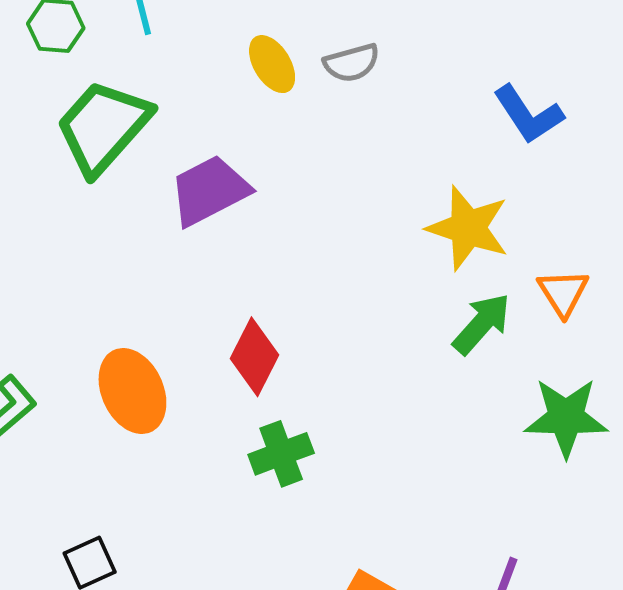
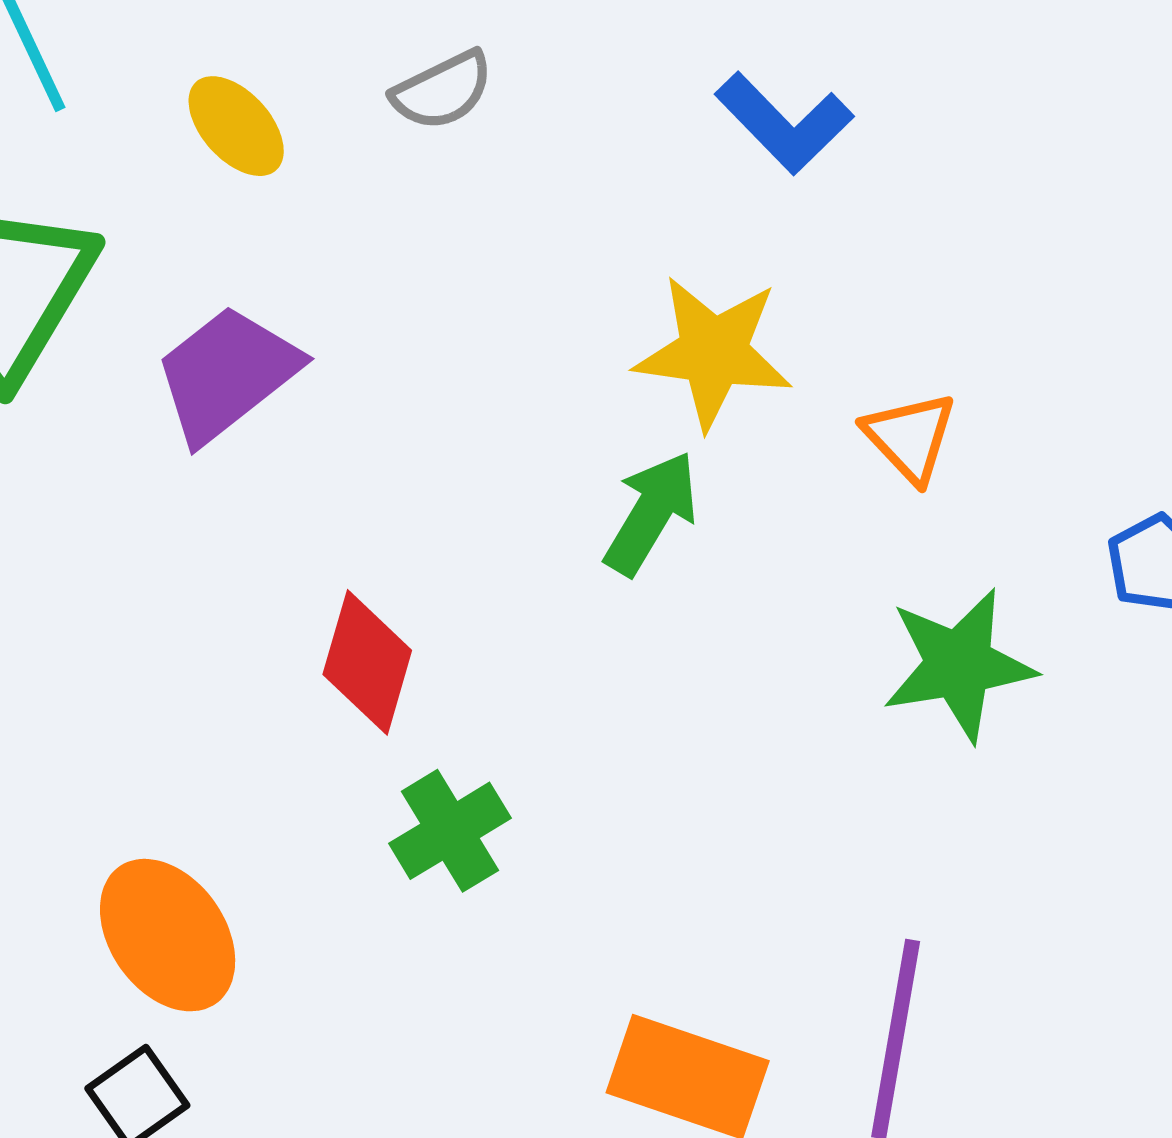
yellow ellipse: (272, 64) -> (236, 126), moved
green arrow: (482, 324) -> (651, 513), moved
orange ellipse: (132, 391) -> (168, 935), moved

